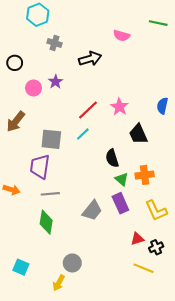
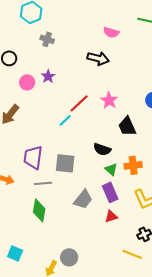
black arrow: (90, 59) -> (98, 58), moved, turned 30
cyan line: (83, 134) -> (65, 120), moved
gray square: (51, 139) -> (65, 163), moved
black semicircle: (112, 158) -> (102, 149), turned -54
red triangle: (137, 239) -> (111, 216), moved
gray circle: (72, 263) -> (69, 257), moved

